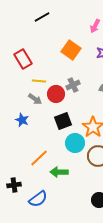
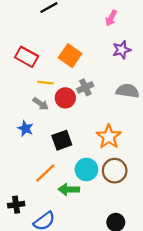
orange square: (71, 50) -> (70, 56), moved
red rectangle: (23, 59) -> (27, 57), turned -30
black square: (63, 121) -> (62, 140), moved
cyan circle: (75, 143) -> (86, 169), moved

